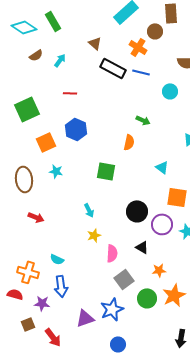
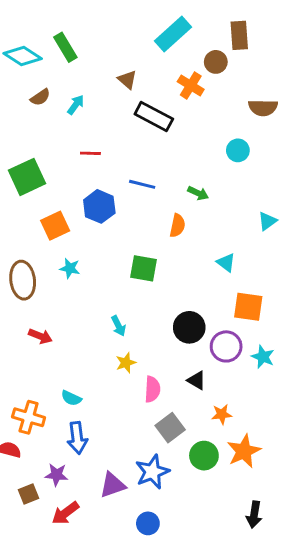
blue line: (141, 72) -> (142, 184), moved
purple star: (42, 303) -> (57, 475), moved
red arrow: (53, 337) -> (65, 513), turned 90
blue circle: (118, 344) -> (148, 523), moved

